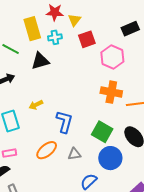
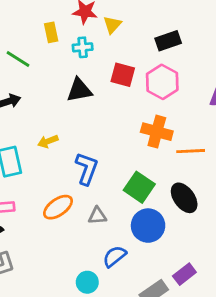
yellow rectangle: (32, 29) -> (51, 32), size x0.6
black rectangle: (130, 29) -> (168, 41), moved
red square: (87, 39) -> (123, 75), moved, turned 30
black triangle: (40, 61) -> (79, 90), moved

